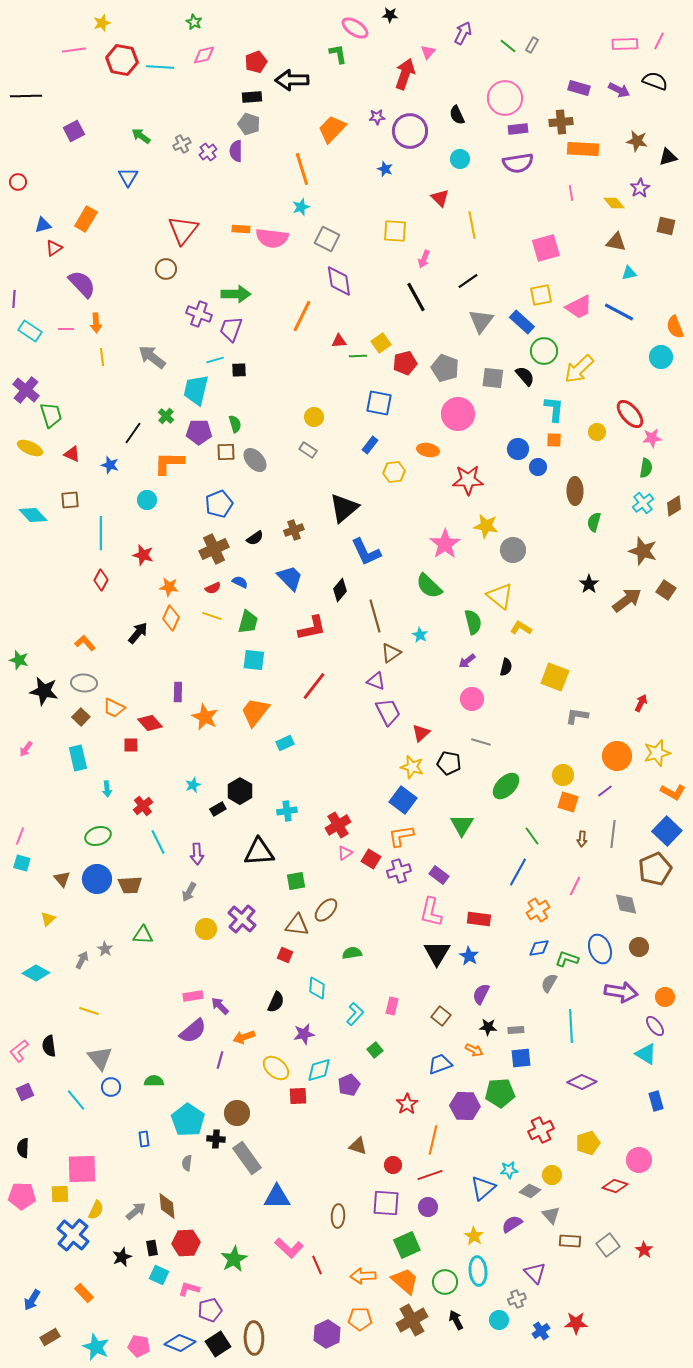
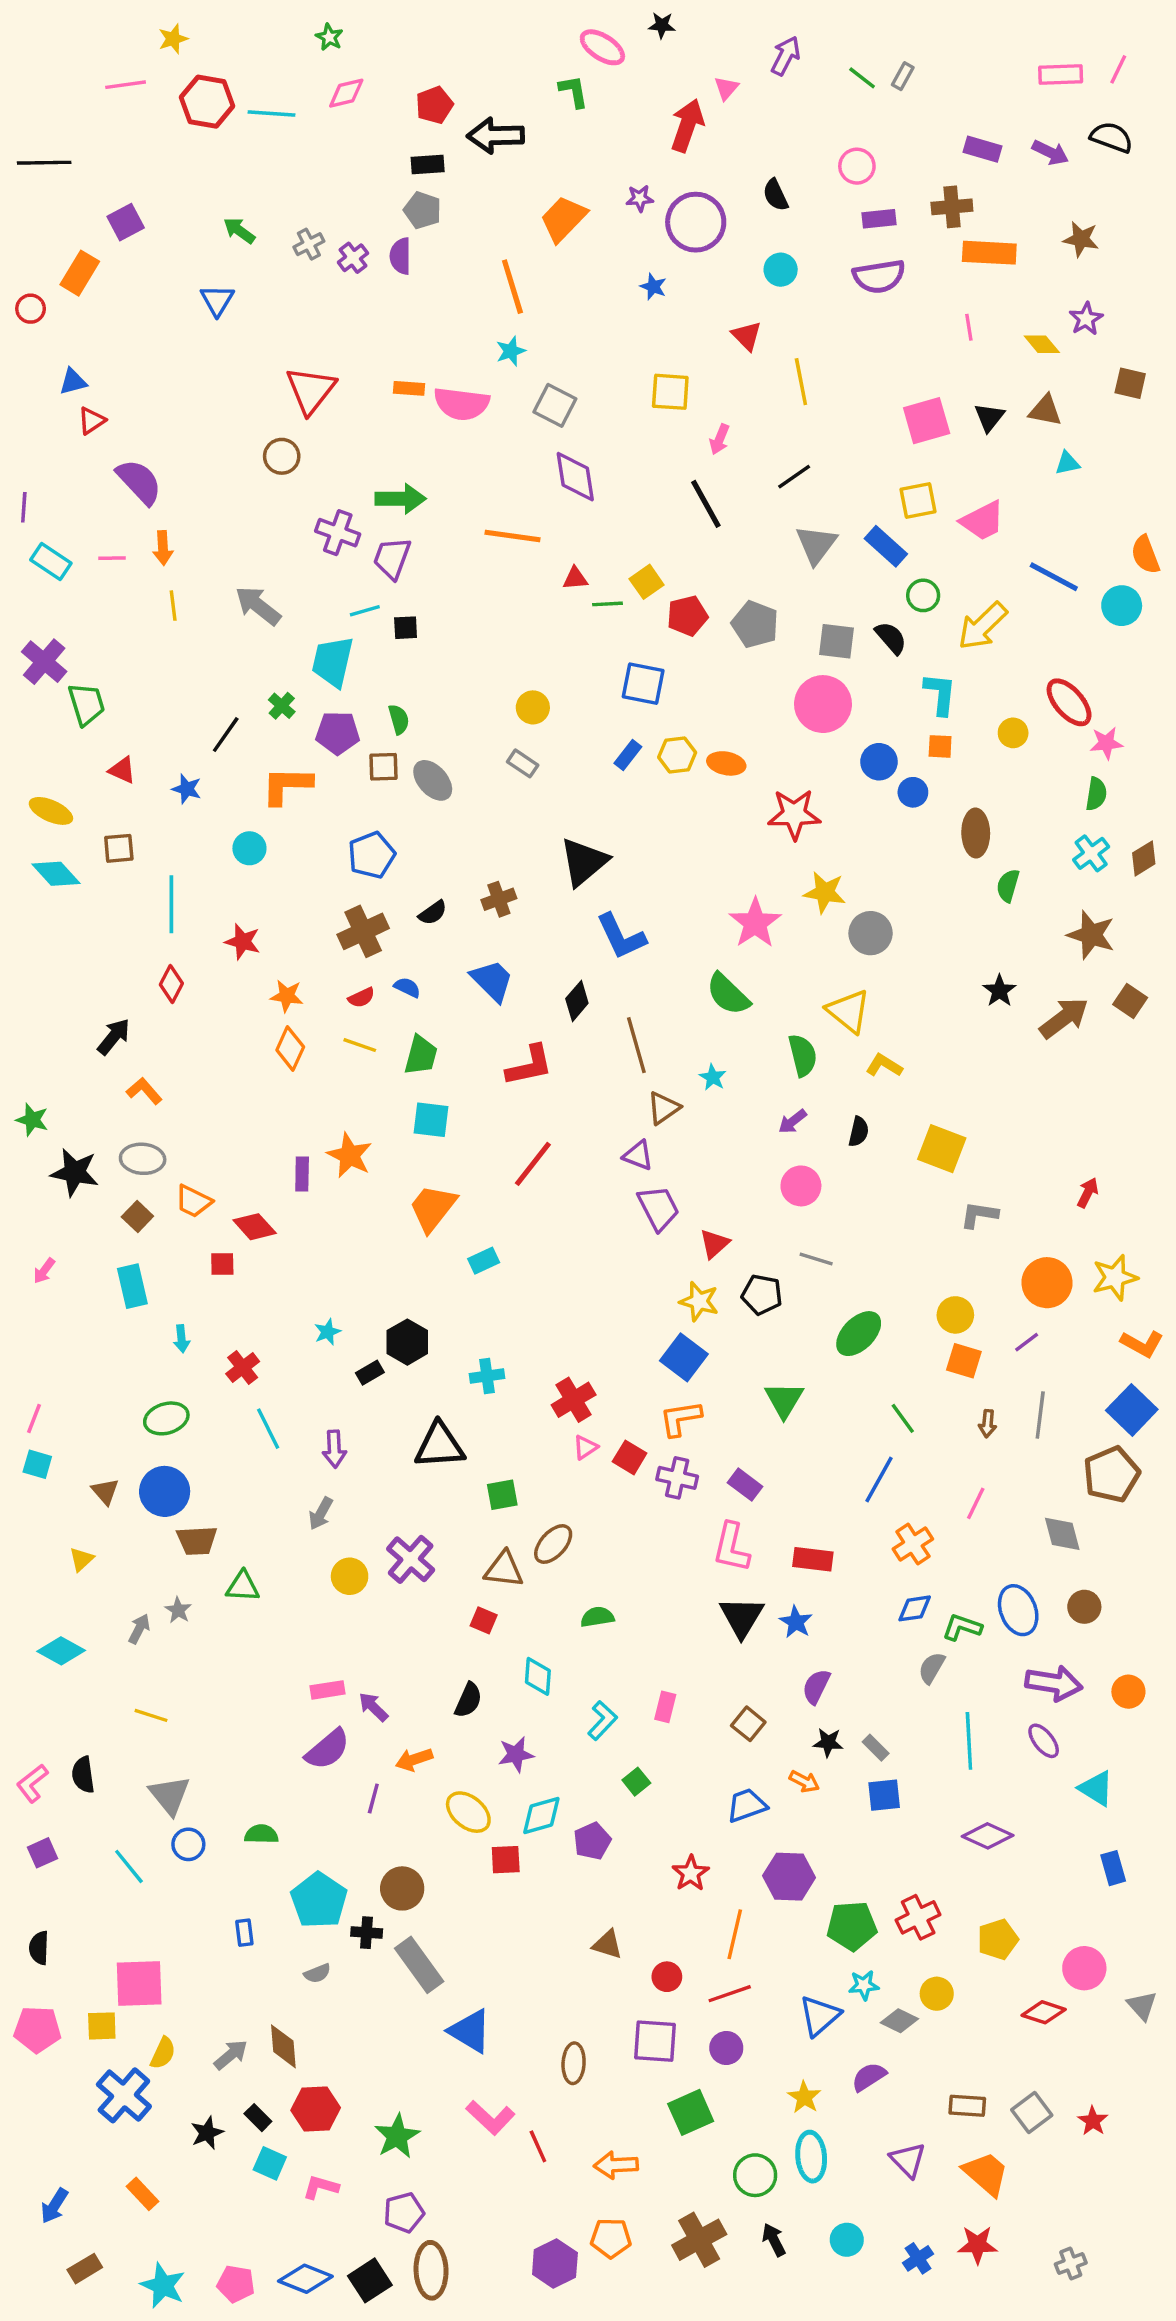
pink circle: (505, 98) -> (857, 166), size x0.6
black triangle: (668, 157) -> (989, 417), moved, turned -36
orange rectangle: (86, 219) -> (80, 273), moved
blue line: (619, 312) -> (1054, 577), moved
orange line: (302, 316) -> (512, 536), turned 72
green circle: (544, 351) -> (923, 595), size x0.7
pink circle: (458, 414) -> (823, 704), moved
yellow ellipse: (30, 448) -> (51, 811), moved
yellow hexagon: (394, 472) -> (677, 755), moved
black arrow: (138, 633) -> (114, 1037), moved
orange star: (205, 717) -> (350, 1155), moved
purple cross: (399, 871) -> (677, 1478), turned 30
brown trapezoid: (130, 885) -> (197, 1541), moved
purple ellipse: (655, 1026) -> (1044, 1741), moved
gray rectangle: (516, 1030) -> (876, 1748), turned 49
green pentagon: (500, 1093) -> (852, 1926), moved
gray semicircle: (187, 1163) -> (317, 1973), turned -119
blue triangle: (277, 1197) -> (470, 2031), turned 32
gray triangle: (551, 1215) -> (1142, 2006), moved
black rectangle: (152, 1248) -> (258, 2118), turned -35
orange trapezoid: (405, 1281) -> (986, 2174), moved
gray cross: (517, 1299) -> (1071, 2263), moved
purple pentagon: (210, 1310) -> (404, 2213), moved

